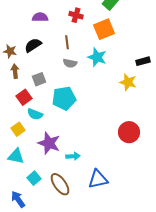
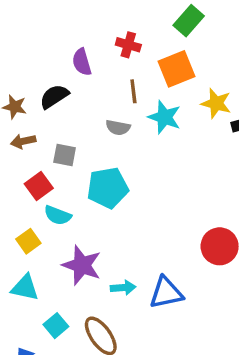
purple semicircle: (40, 17) -> (82, 62), moved, turned -105
brown line: (67, 42) -> (133, 91), moved
brown arrow: (15, 71) -> (23, 141), turned -96
gray square: (39, 79) -> (65, 155), turned 32
yellow star: (128, 82) -> (216, 103), moved
blue triangle: (98, 179) -> (166, 293), moved

